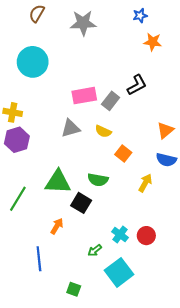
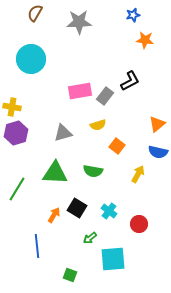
gray triangle: (71, 128) -> (63, 133), moved
yellow semicircle: (103, 131) -> (98, 125), turned -42
black square: (81, 203) -> (77, 208), moved
cyan cross: (120, 235) -> (109, 211), moved
cyan square: (119, 272) -> (113, 259), turned 32

